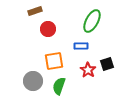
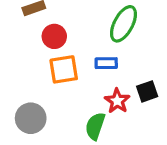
orange square: (54, 61) -> (64, 69), moved
green semicircle: (59, 86) -> (95, 126), moved

